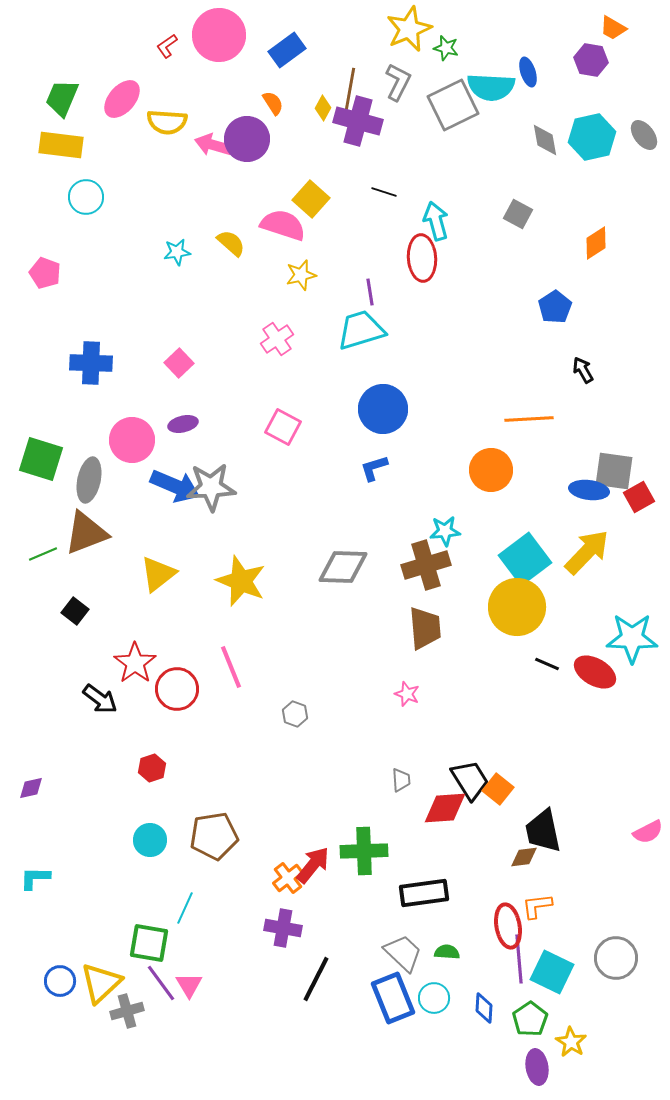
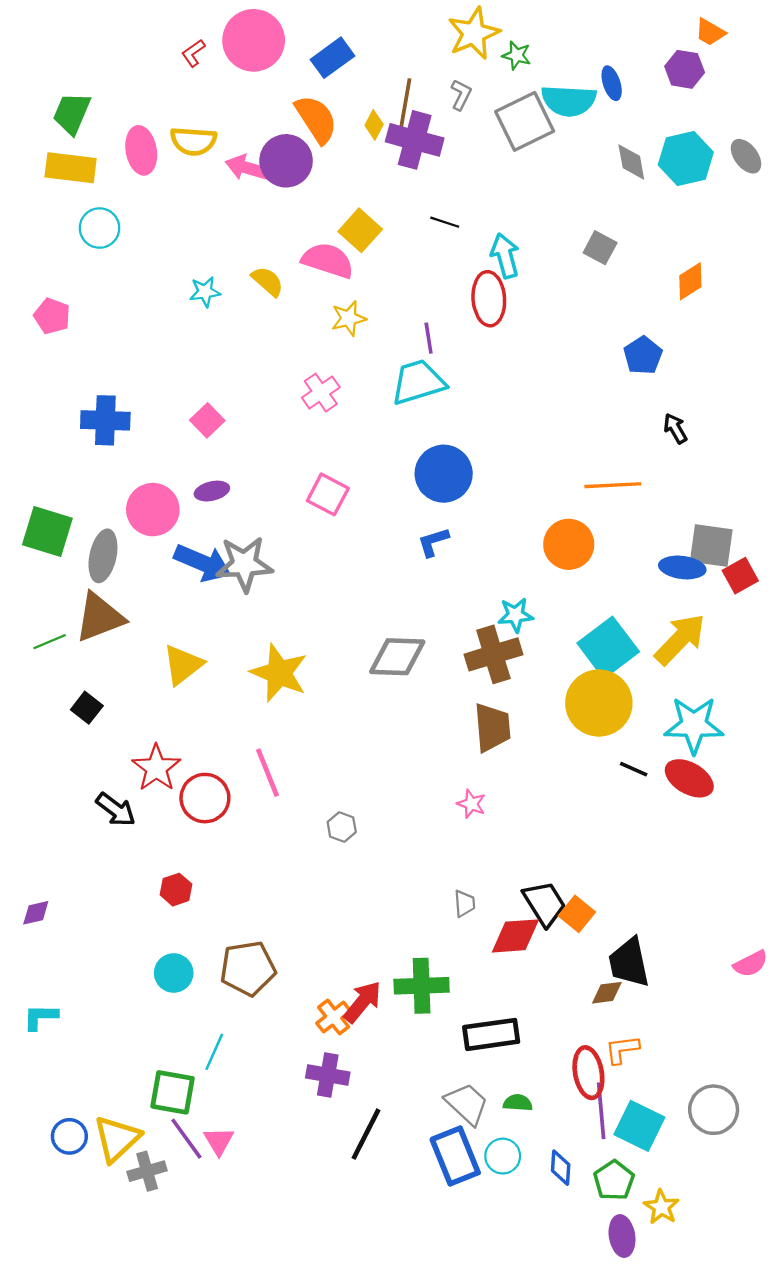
gray L-shape: (398, 82) -> (461, 95), size x0.7
pink ellipse: (122, 99) -> (141, 150), moved, turned -51
orange semicircle: (273, 103) -> (316, 119), size x1.8
cyan star: (632, 638) -> (694, 725), moved

